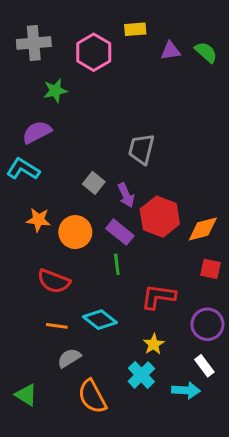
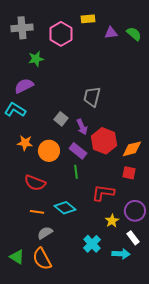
red square: (211, 269) -> (129, 173), moved
yellow star: (154, 344) -> (112, 221), moved
orange semicircle: (92, 396) -> (42, 259), moved

